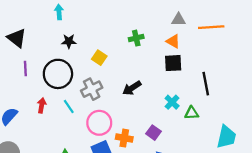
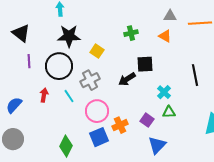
black star: (69, 41) -> (69, 36), size x1.6
black square: (173, 63) -> (145, 64), moved
green triangle: (192, 113) -> (169, 112), moved
orange cross: (124, 138) -> (120, 125), turned -35

